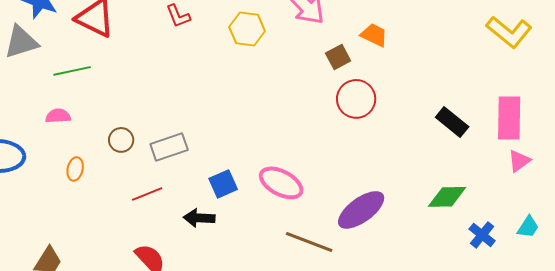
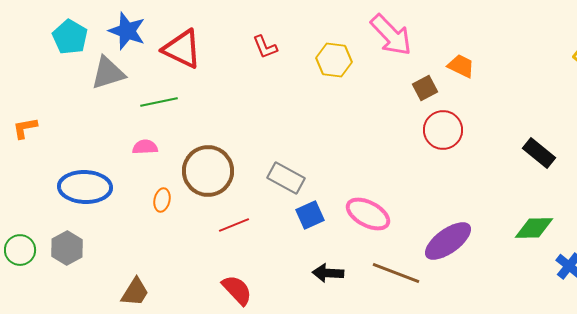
brown circle: (121, 140) -> (208, 171), size x2.0
gray rectangle: (169, 147) -> (286, 178), moved, turned 48
black arrow: (199, 218) -> (328, 273), moved

